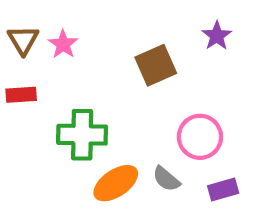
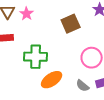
gray semicircle: (166, 179) -> (83, 86), moved

